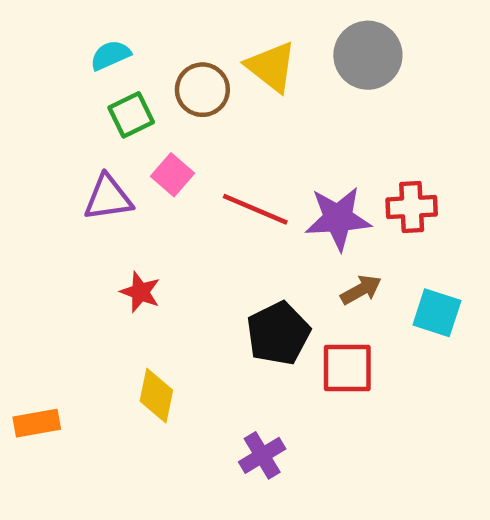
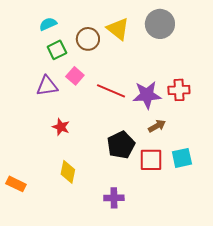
cyan square: (437, 313) -> (182, 158), moved, turned -30
orange rectangle: (37, 423) -> (16, 184), turned 36
purple cross: (262, 455) -> (114, 198), turned 30

